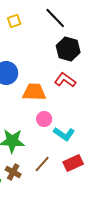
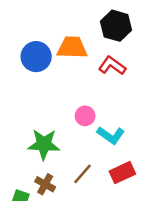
orange trapezoid: (34, 92) -> (72, 48), moved

